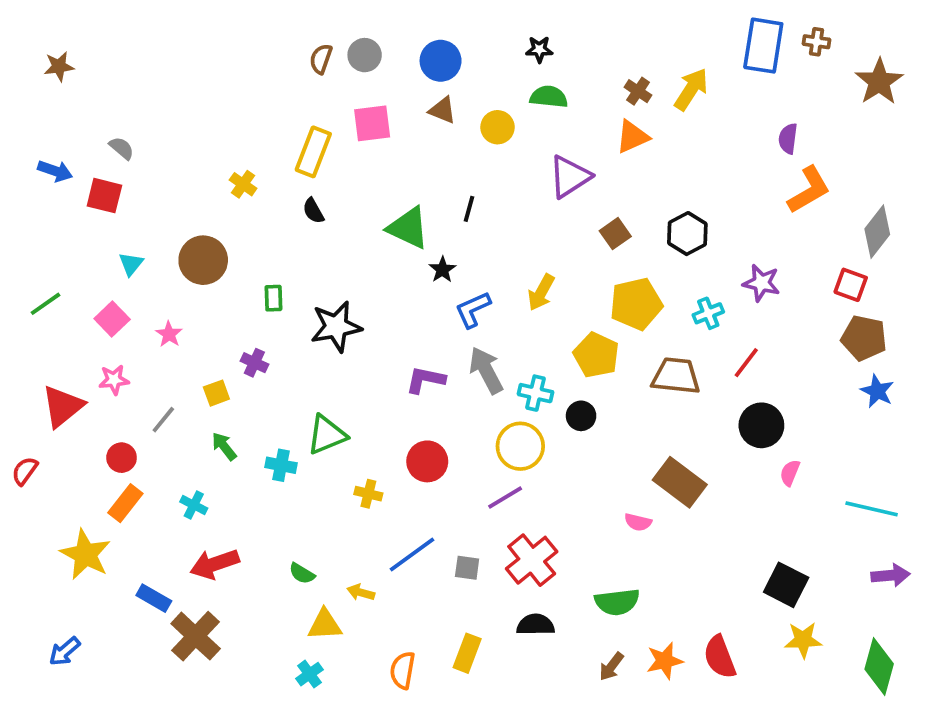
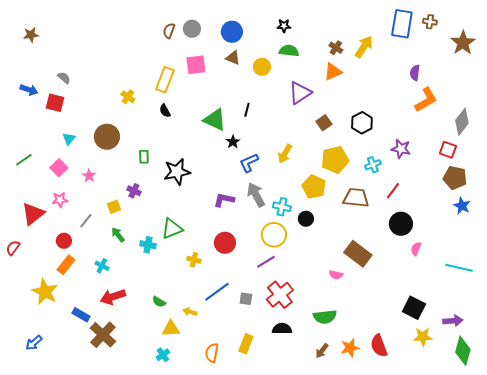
purple arrow: (891, 575) -> (453, 321), moved

